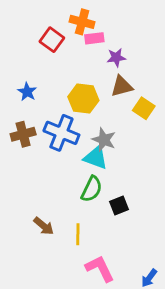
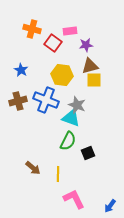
orange cross: (82, 22) -> (32, 29), moved
red square: (52, 40) -> (53, 43), moved
yellow square: (144, 108) -> (94, 80), moved, turned -35

